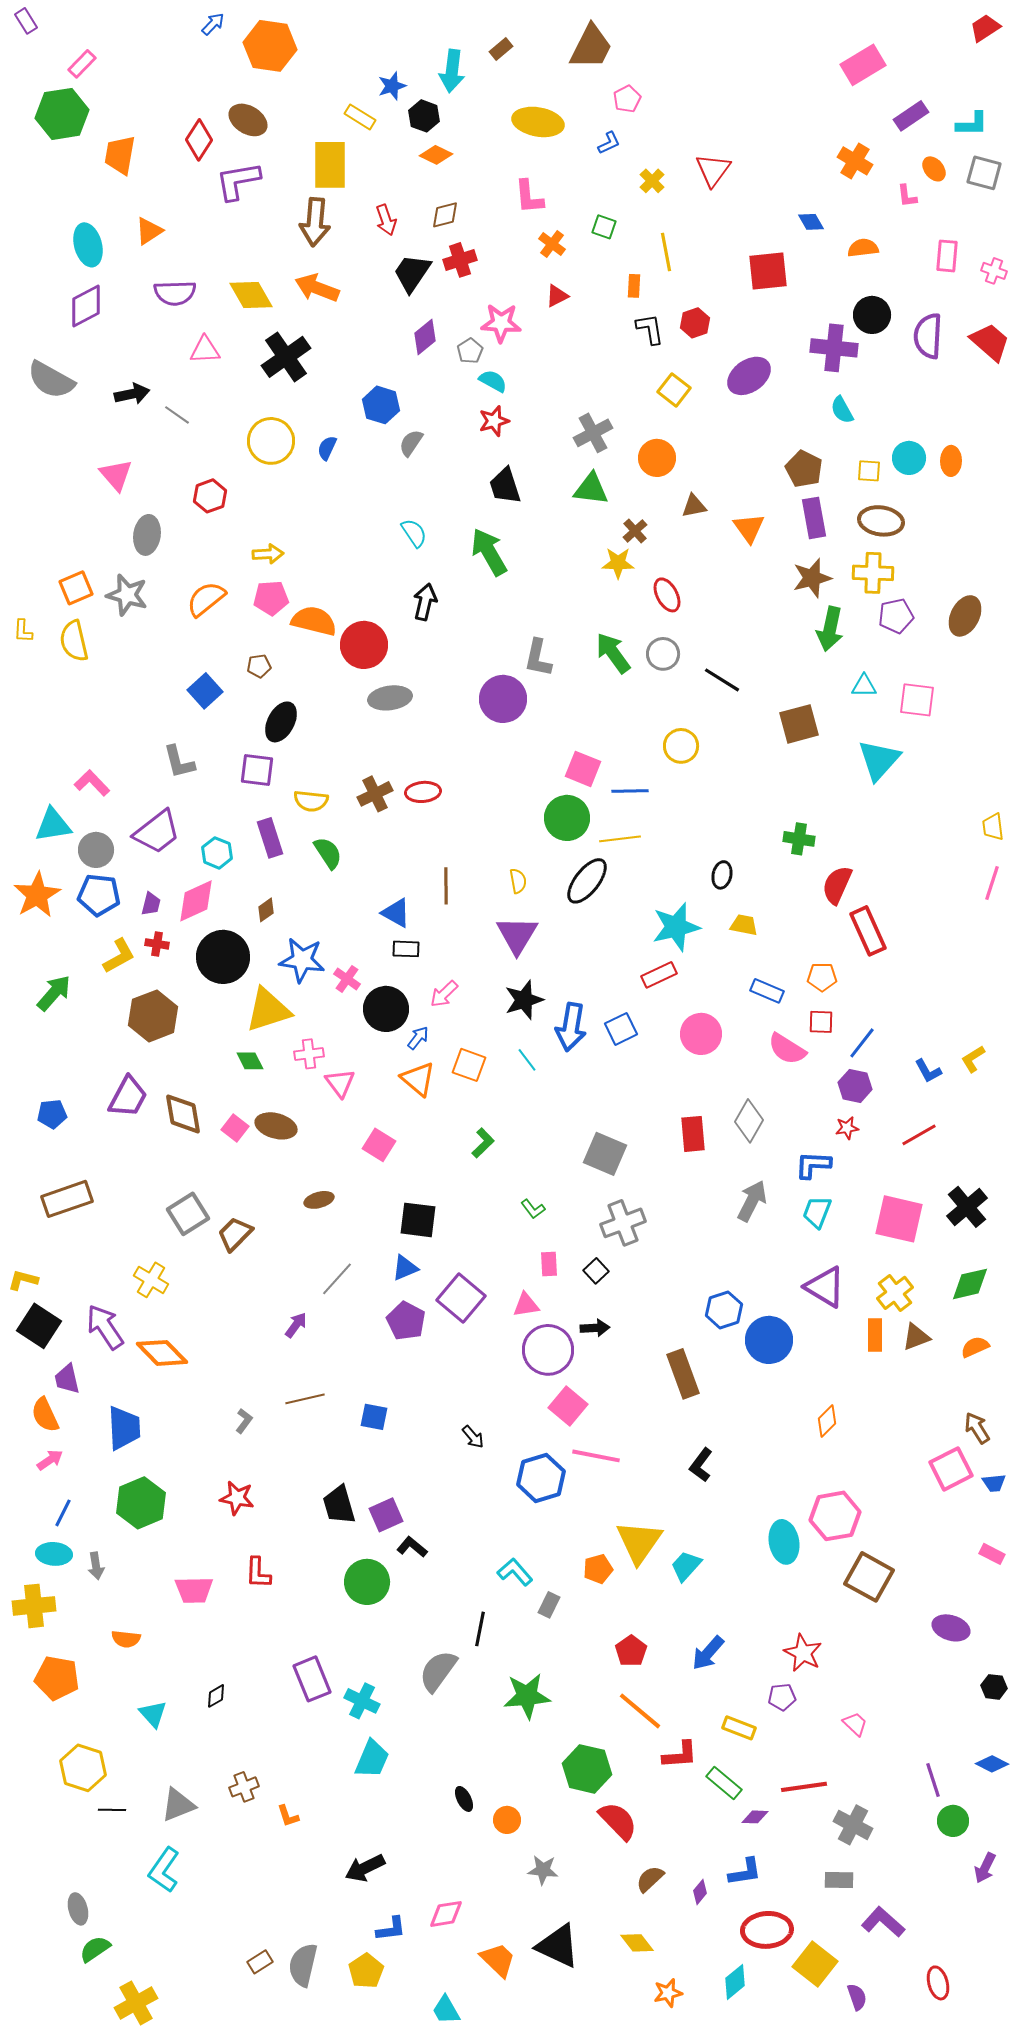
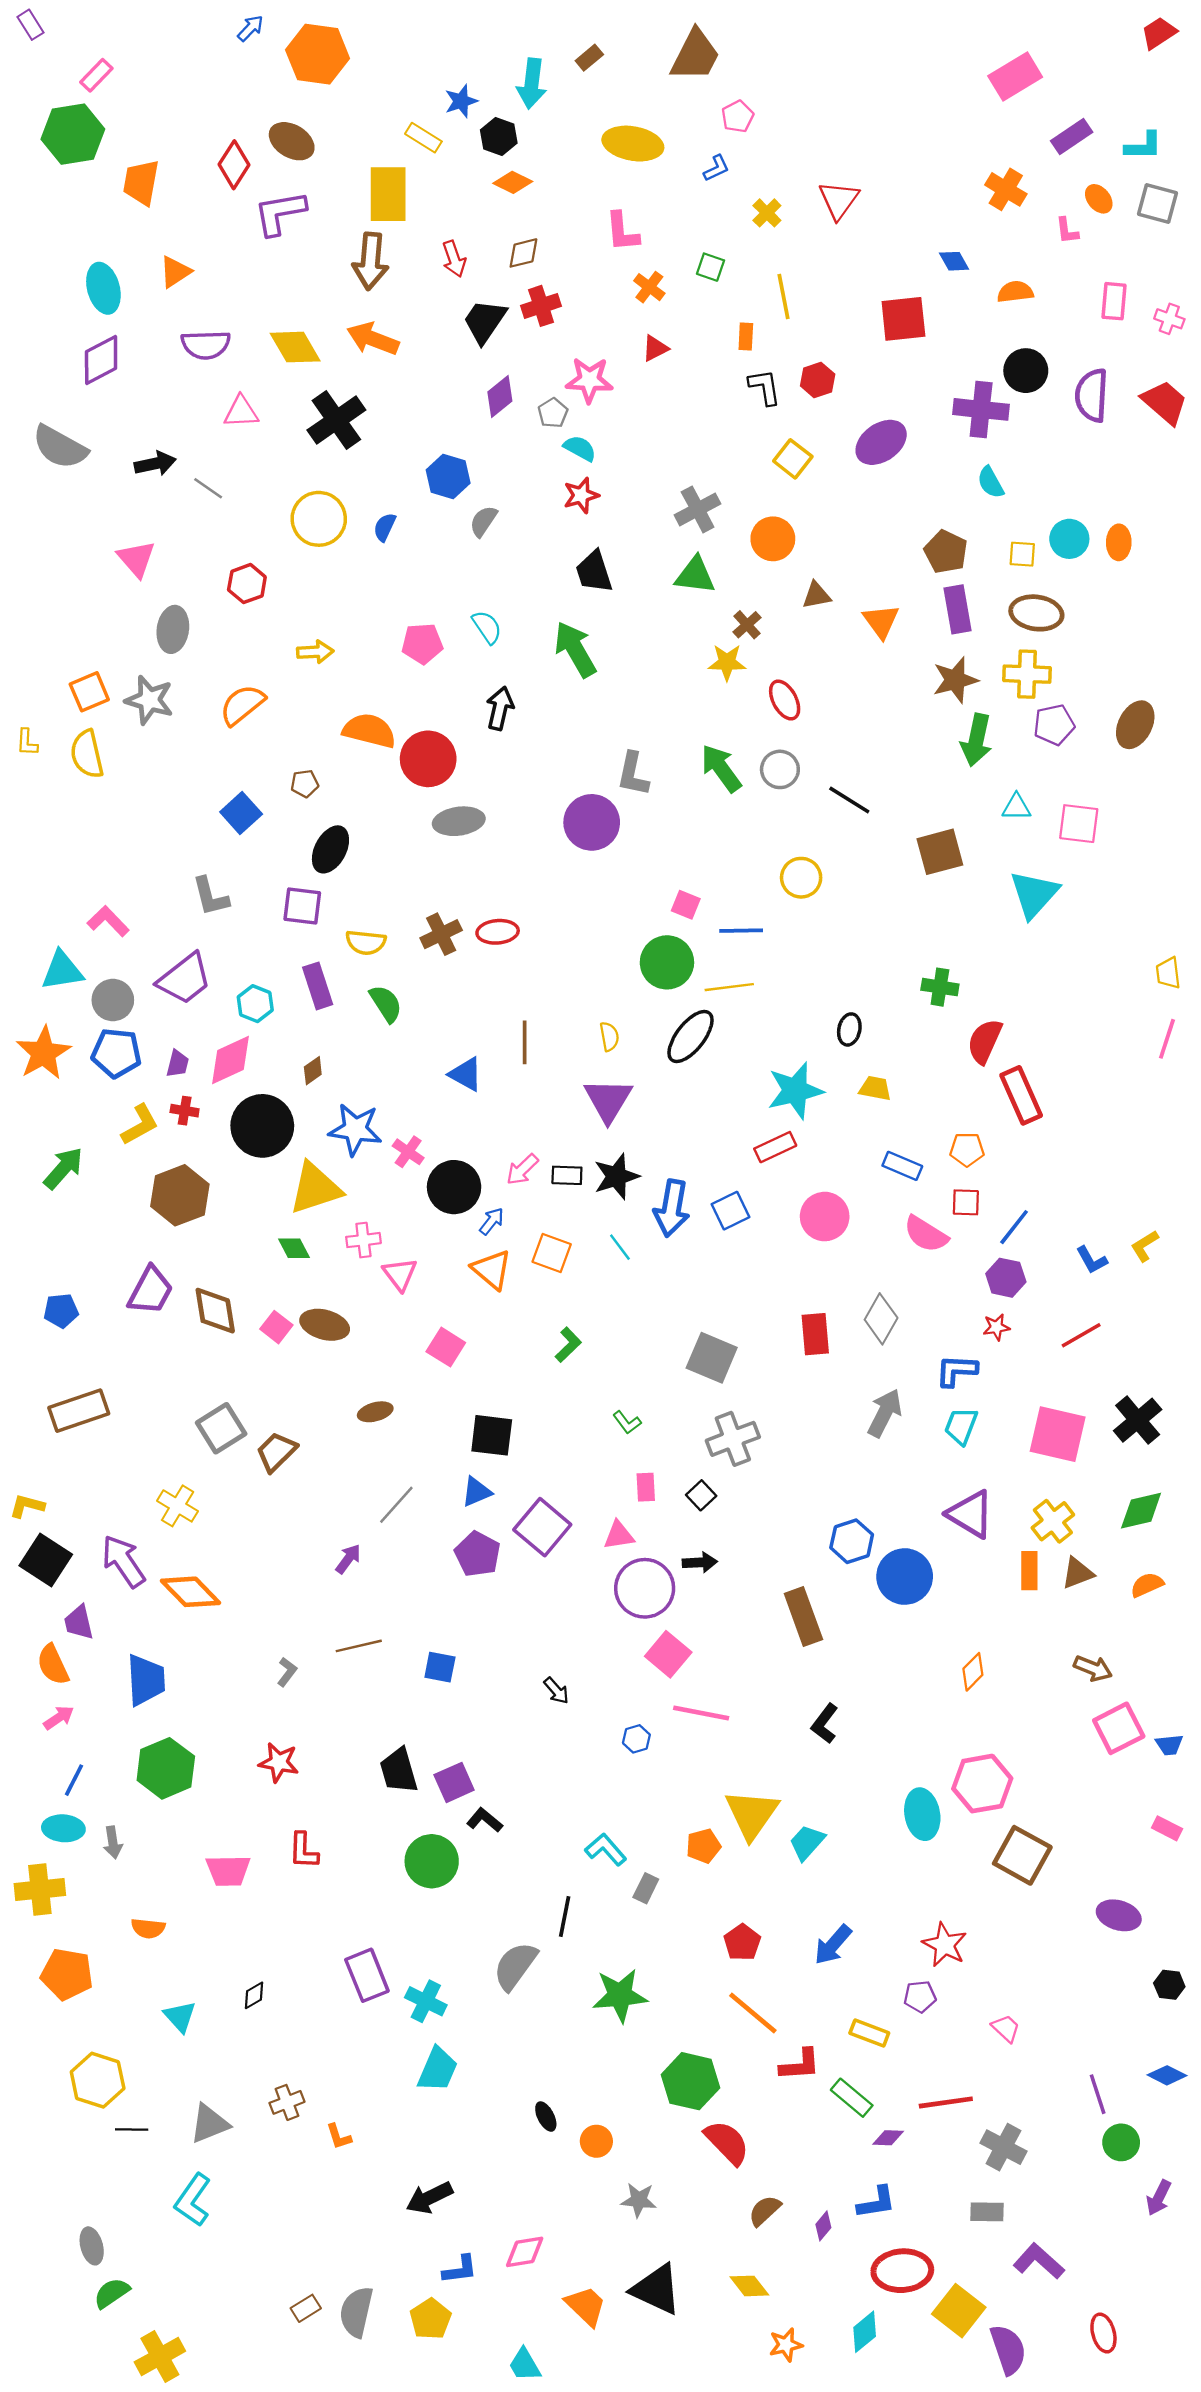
pink pentagon: (271, 598) -> (422, 644), moved
pink square: (583, 769) -> (686, 905), size x0.7
black rectangle: (406, 949) -> (567, 1175), moved
brown arrow: (977, 1428) -> (1093, 1668), moved, turned 144
blue hexagon: (541, 1478) -> (636, 1739), size x0.5
purple semicircle: (857, 1997) -> (1008, 2349), size x1.6

